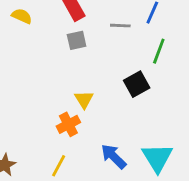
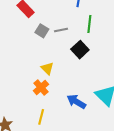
gray line: (120, 26) -> (61, 30), moved
gray square: (77, 40) -> (42, 31), moved, turned -32

